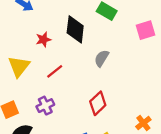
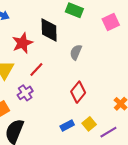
red star: (43, 39) -> (22, 43), size x1.5
purple cross: (45, 106) -> (25, 93), moved

